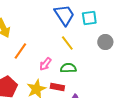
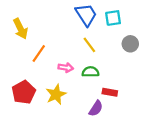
pink arrow: (45, 64) -> (66, 68), turned -120
red rectangle: (57, 87) -> (110, 92), moved

